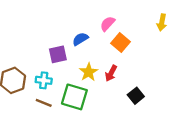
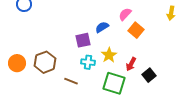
red arrow: (111, 73) -> (131, 64), moved
cyan cross: (44, 80) -> (88, 62), moved
green square: (74, 97) -> (114, 83), moved

